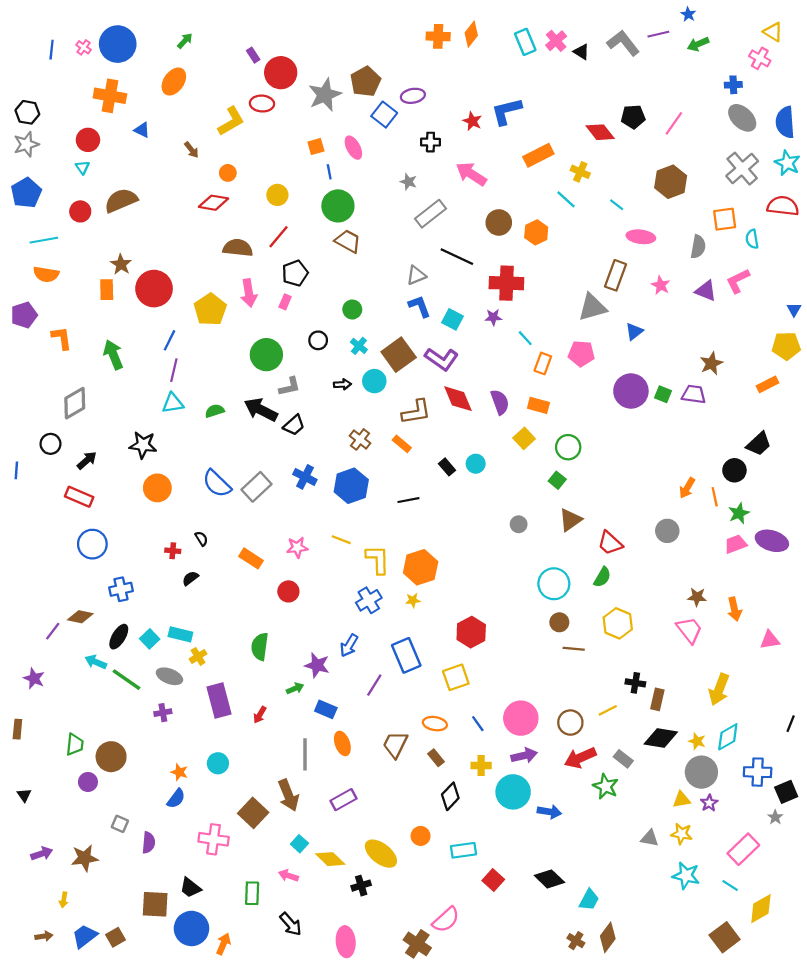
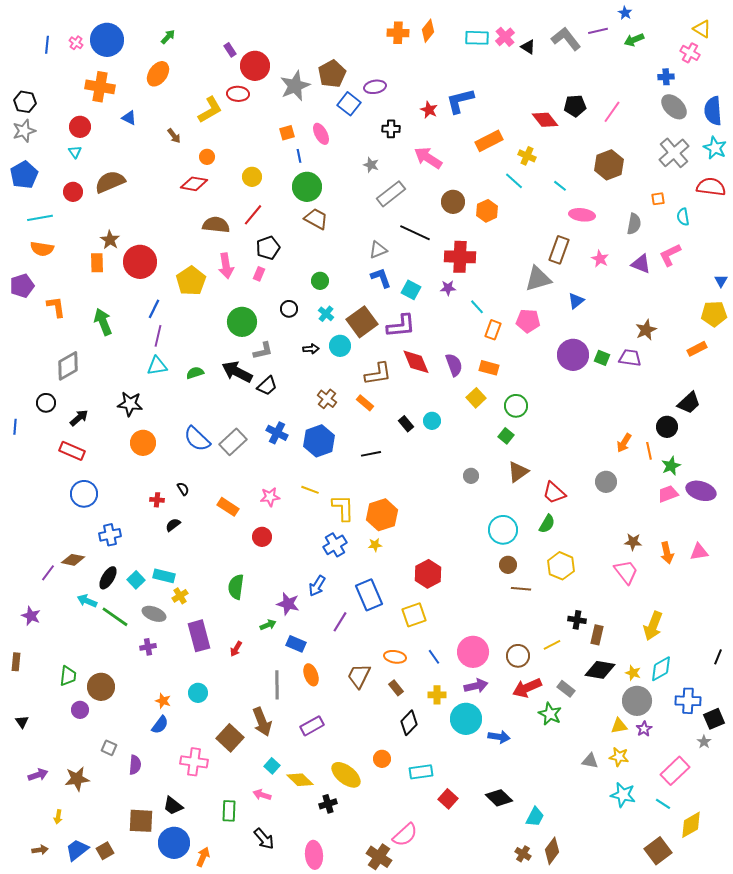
cyan rectangle: (525, 42) -> (477, 38), turned -65
orange square: (725, 219) -> (658, 199), size x0.6
purple L-shape: (441, 359) -> (401, 326), turned -40
pink triangle: (770, 640) -> (699, 552), moved

